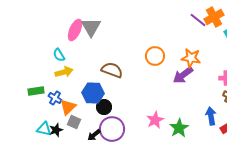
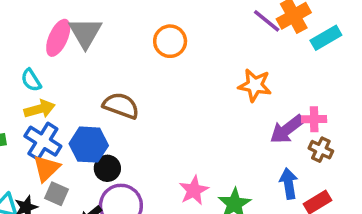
orange circle: (155, 56) -> (170, 41), moved
purple arrow: (183, 75) -> (287, 129), moved
blue cross: (55, 98) -> (43, 141), moved, size x1.5

